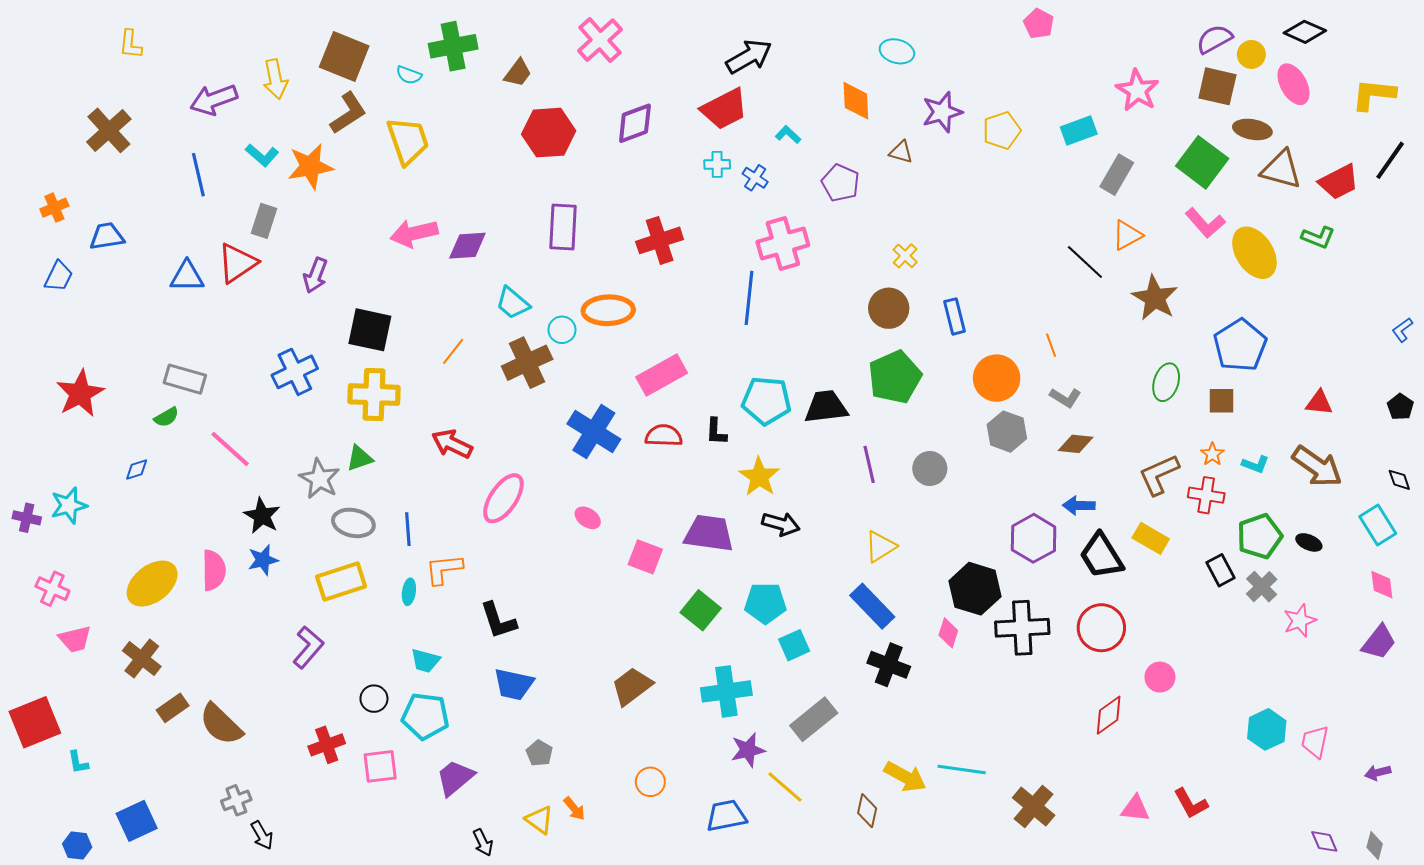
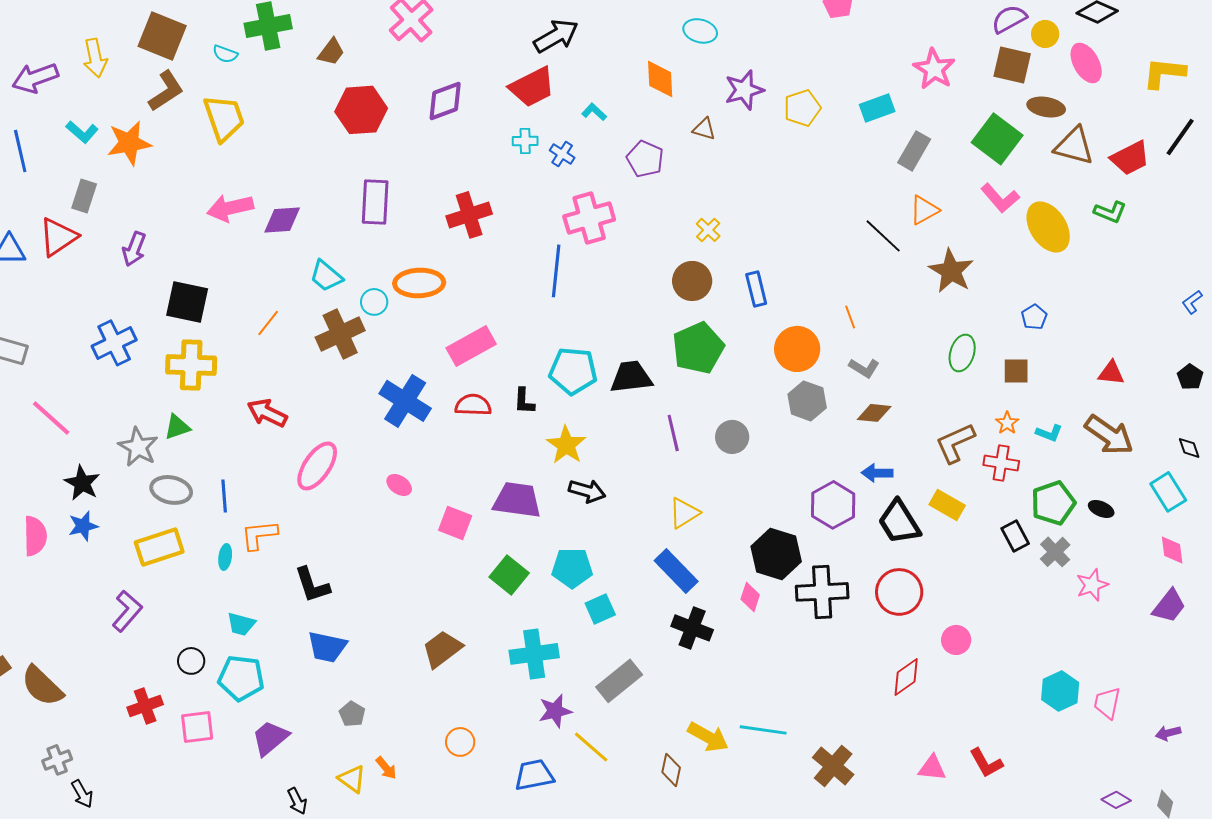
blue pentagon: (1240, 345) -> (1034, 317), size x0.5
purple diamond: (1324, 841) -> (1116, 800), turned -36

